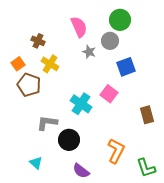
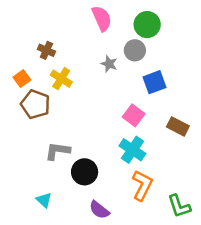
pink semicircle: (79, 27) -> (102, 18), moved
cyan cross: (81, 104) -> (132, 150), moved
brown rectangle: (147, 115) -> (178, 126), moved, turned -48

